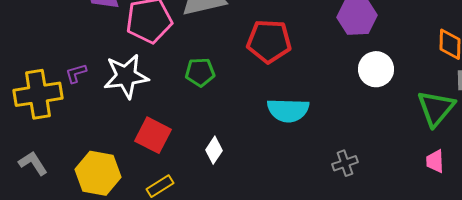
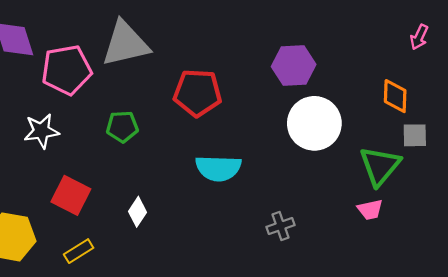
white circle: (376, 69) -> (314, 123), size x1.4
white star: (126, 76) -> (41, 131), size x0.7
pink trapezoid: (435, 161) -> (370, 210), moved, turned -100

